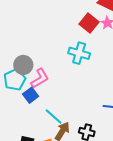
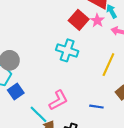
pink L-shape: (40, 78) -> (58, 100), moved

